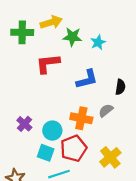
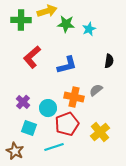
red L-shape: (48, 64) -> (32, 57), moved, turned -35
blue L-shape: (87, 79) -> (67, 65), moved
black semicircle: (120, 87) -> (109, 61), moved
cyan square: (46, 153) -> (29, 128), moved

